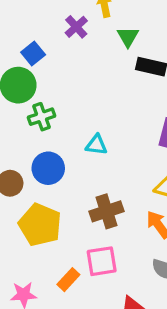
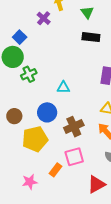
green triangle: (128, 37) -> (87, 12), moved
blue circle: (48, 168) -> (47, 112), moved
yellow pentagon: (40, 225) -> (35, 139), turned -30

